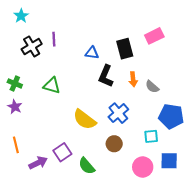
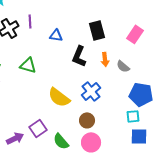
pink rectangle: (154, 36) -> (135, 34), moved, turned -30
blue triangle: (92, 53) -> (56, 35), moved
cyan square: (151, 136) -> (133, 116), moved
pink circle: (143, 167) -> (91, 142), moved

